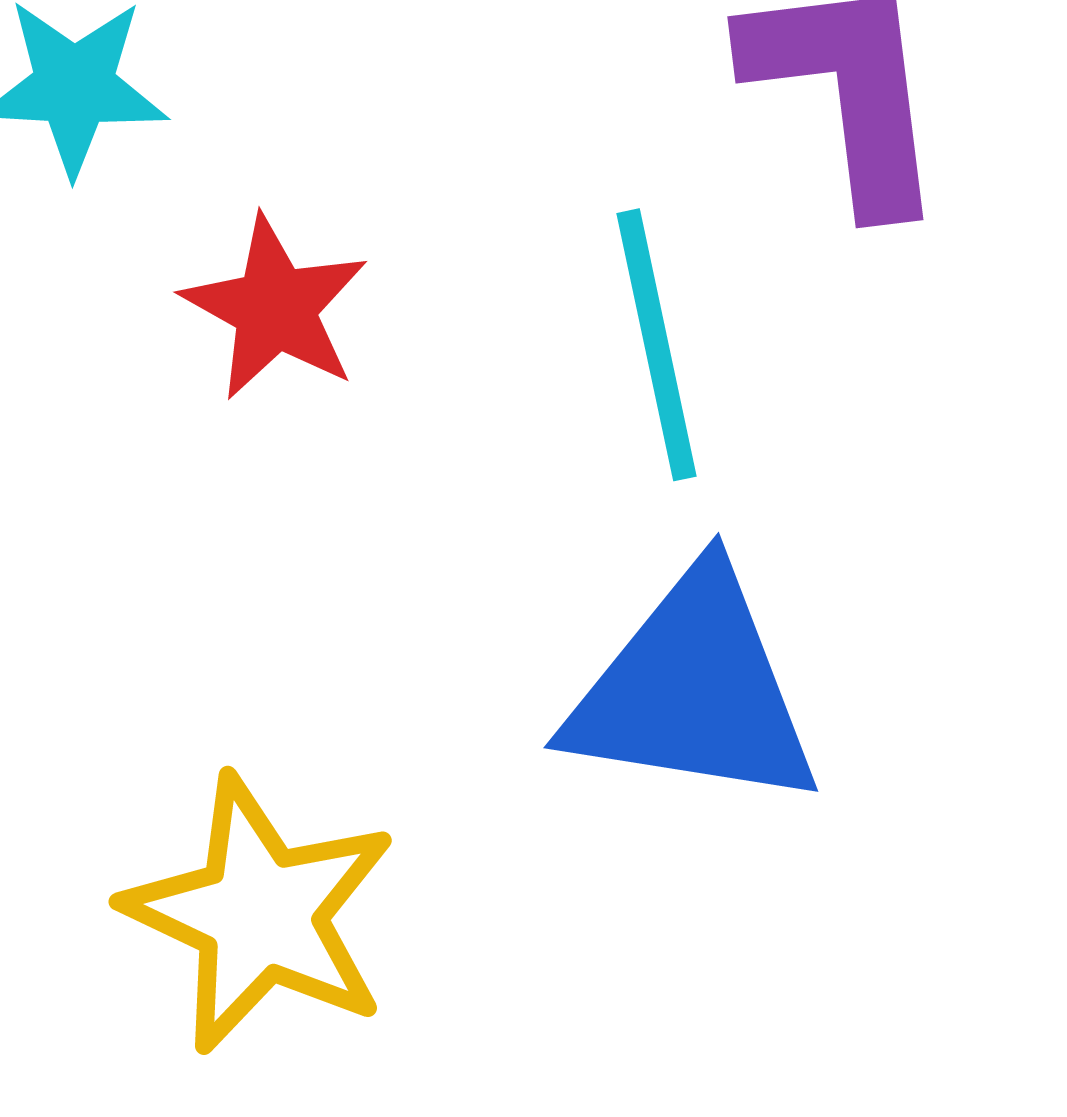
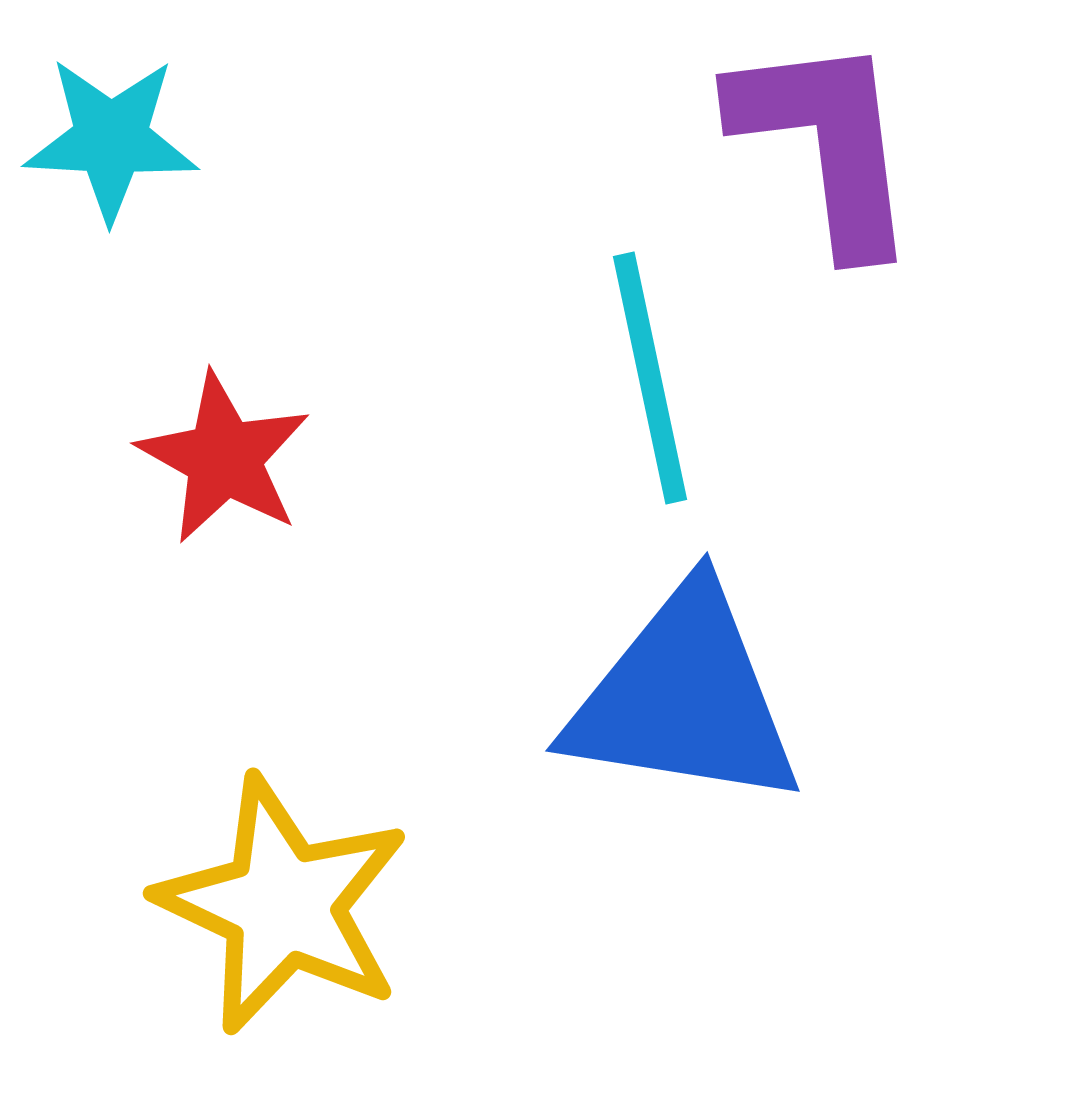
red star: (275, 308) -> (224, 458), moved

